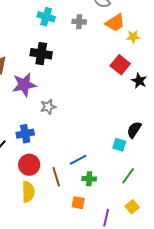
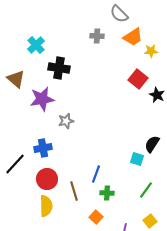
cyan cross: (46, 17) -> (36, 45), moved, turned 30
blue line: (78, 160) -> (96, 174), turned -42
orange square: (78, 203) -> (96, 217), turned 32

